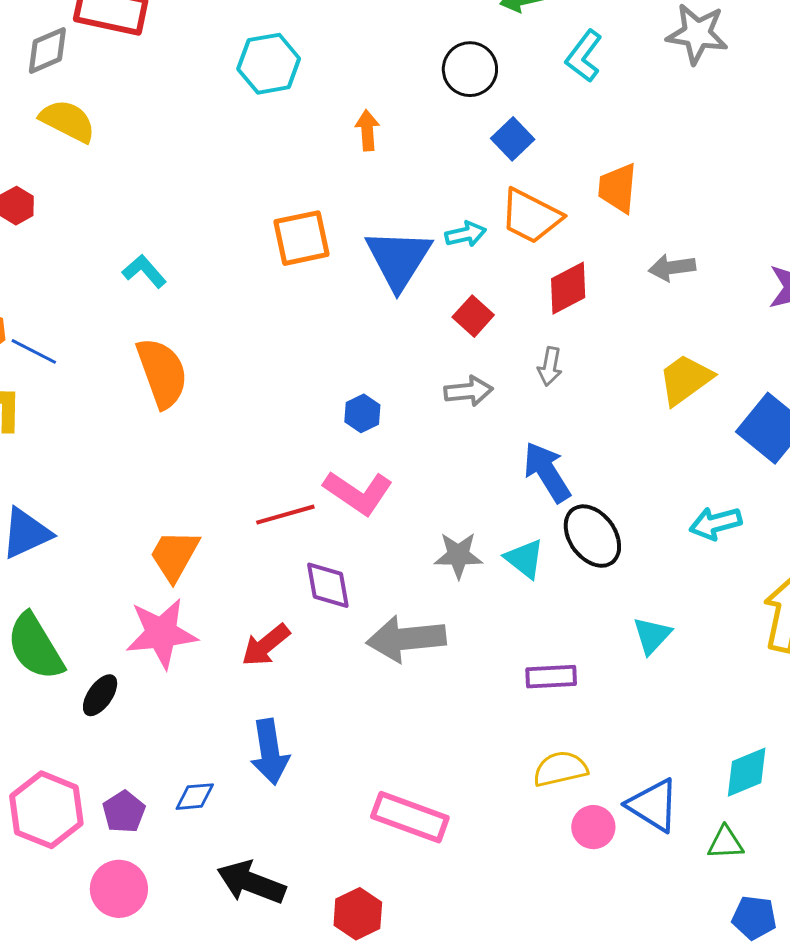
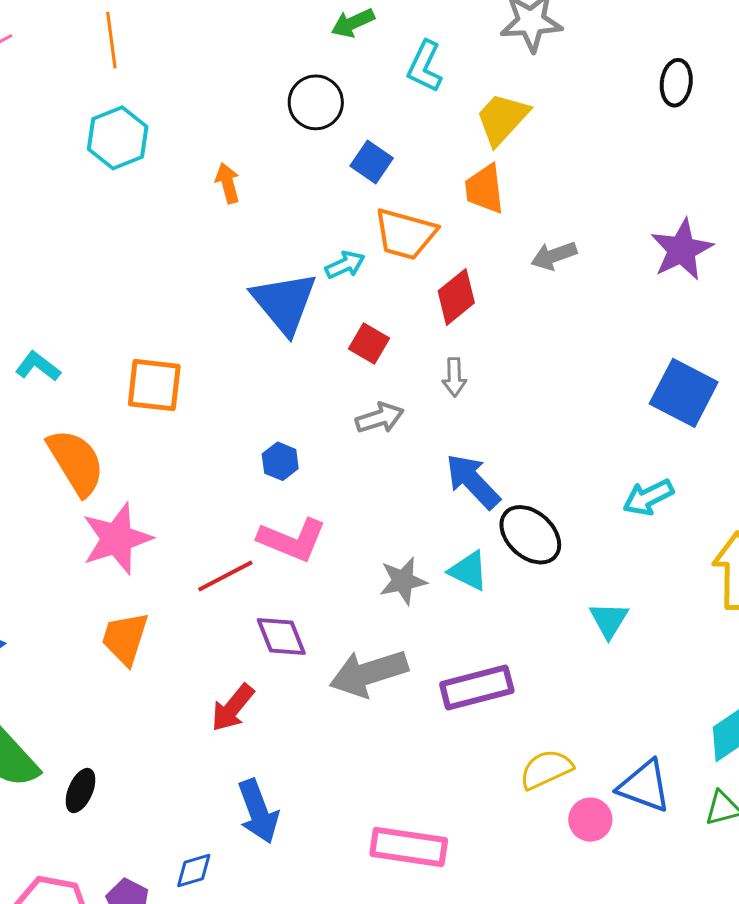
orange square: (301, 238) -> (154, 385), moved, turned 30
yellow trapezoid: (685, 380) -> (502, 119), moved
pink star: (161, 633) -> (117, 539), moved
purple rectangle: (551, 677) -> (477, 687), moved, size x1.4

